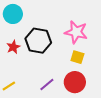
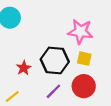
black hexagon: (38, 41) -> (55, 60), moved
red star: (13, 47) -> (24, 68), moved

